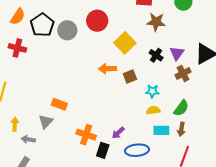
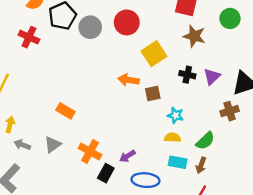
black cross: (156, 55) -> (187, 75), turned -32
brown cross: (183, 73) -> (230, 111), moved
gray triangle: (46, 122) -> (53, 145), moved

